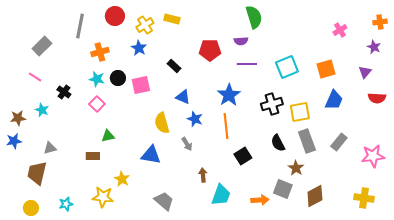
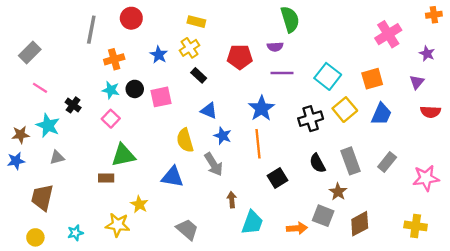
orange cross: (380, 22) -> (434, 15), moved
yellow cross: (145, 25) -> (190, 48), moved
pink cross: (340, 30) -> (388, 34), size x1.6
gray rectangle: (42, 46) -> (30, 52), moved
cyan square: (287, 67) -> (328, 76), turned -30
cyan star: (42, 110) -> (48, 126), size x1.5
yellow square: (300, 112) -> (345, 110), moved, turned -30
green triangle: (108, 136) -> (123, 155), size x1.6
gray arrow: (187, 144) -> (214, 164), size x1.5
gray triangle: (50, 148) -> (57, 157), moved

